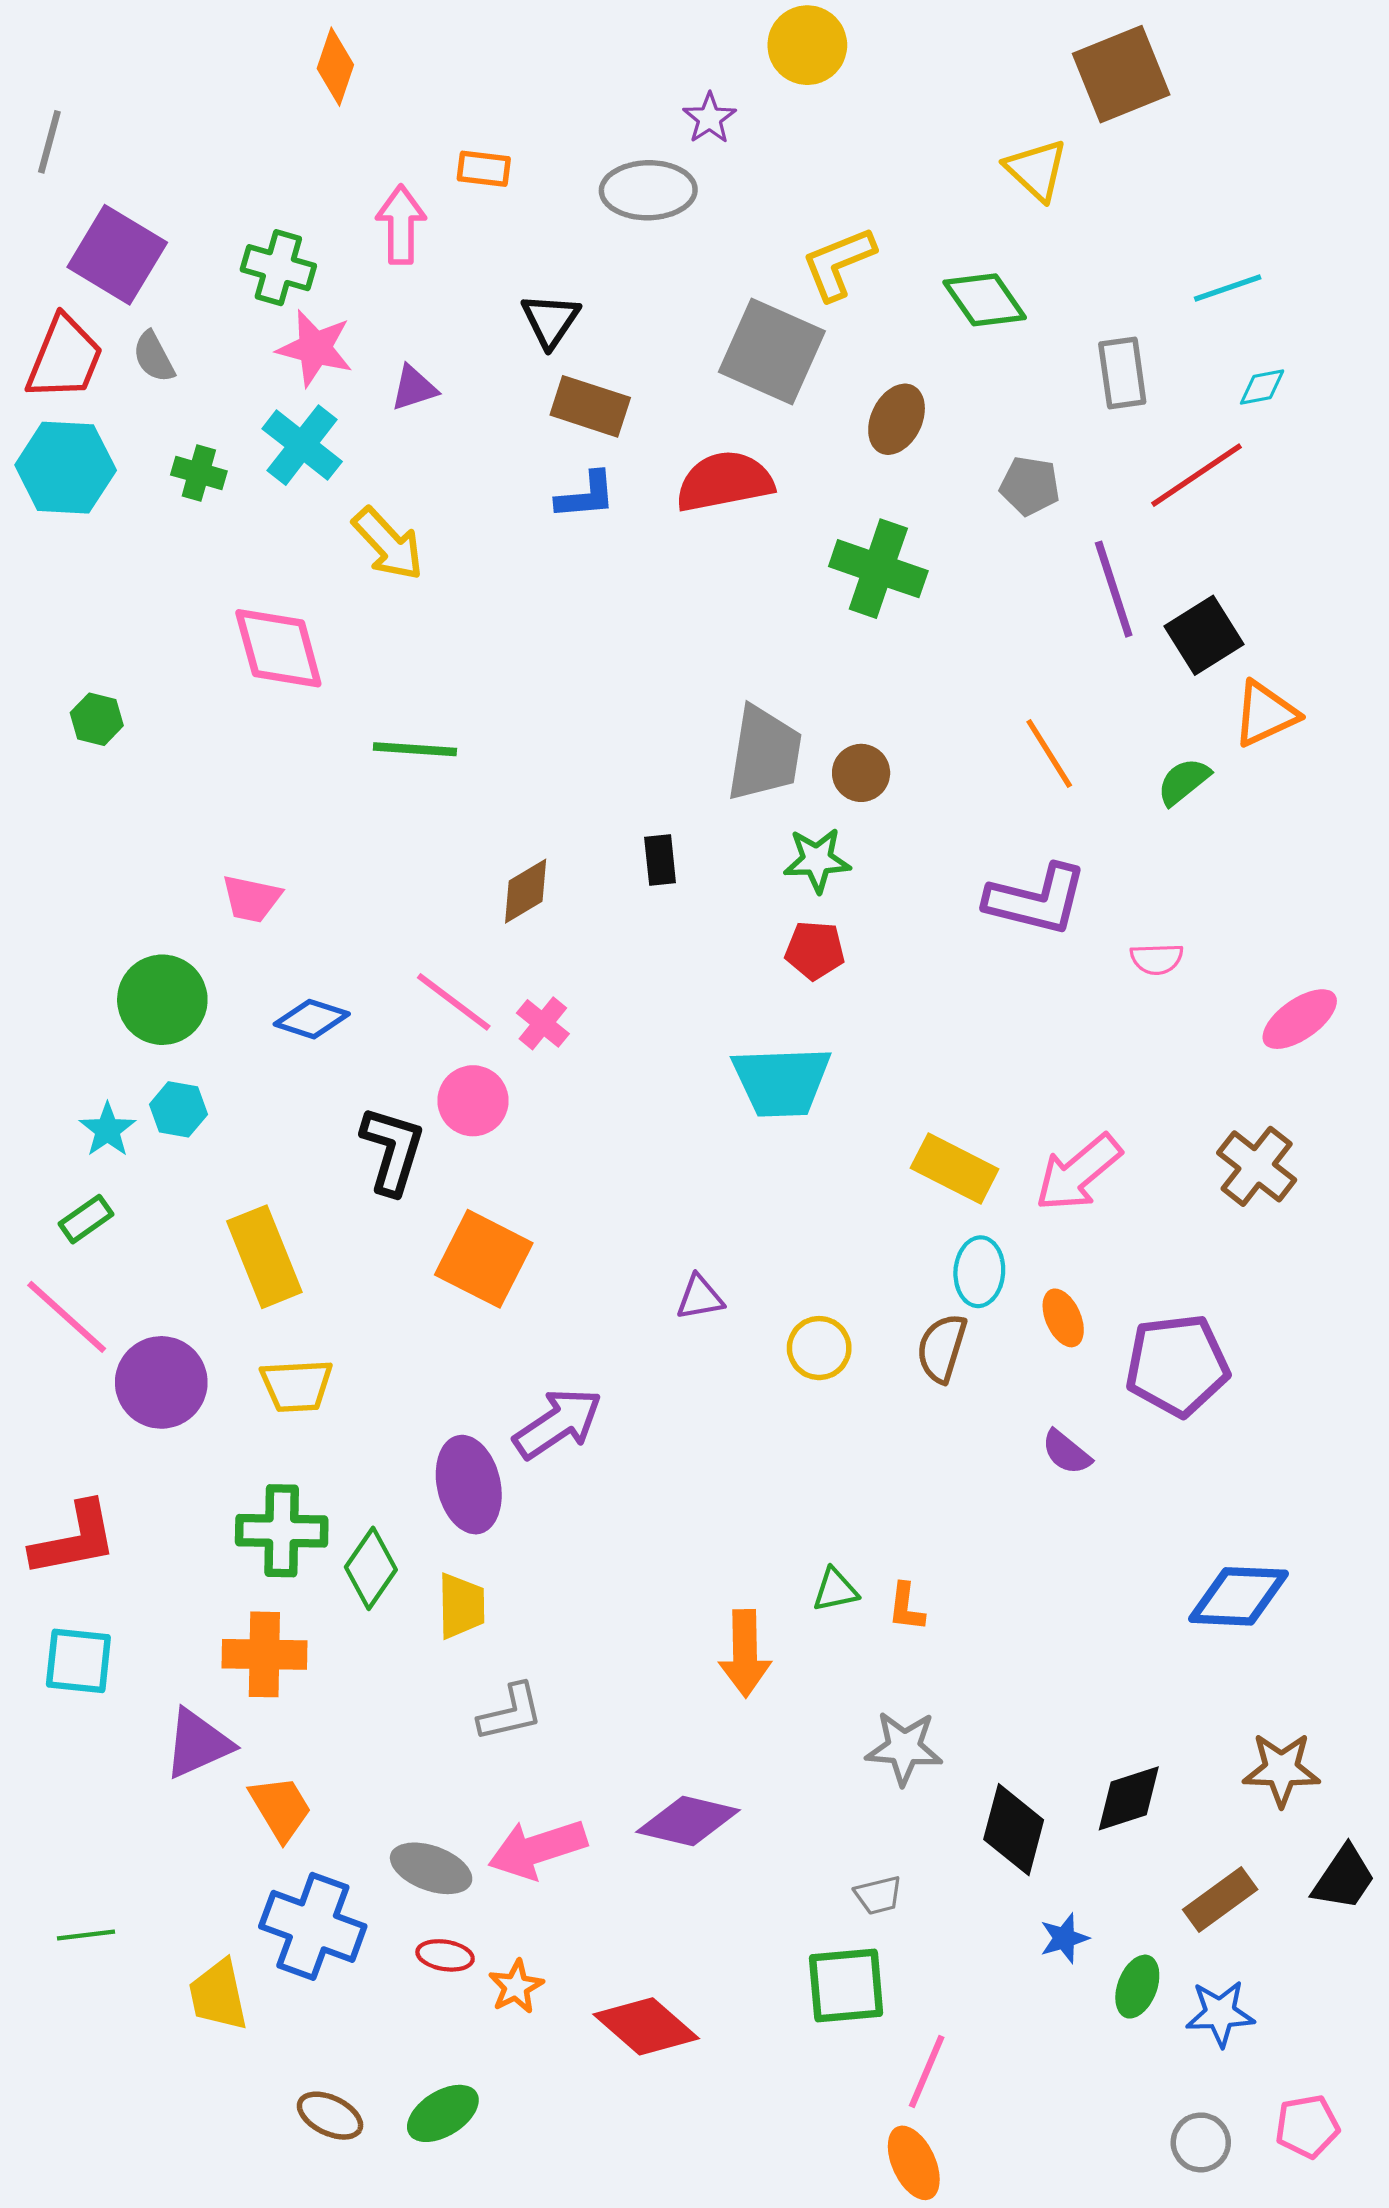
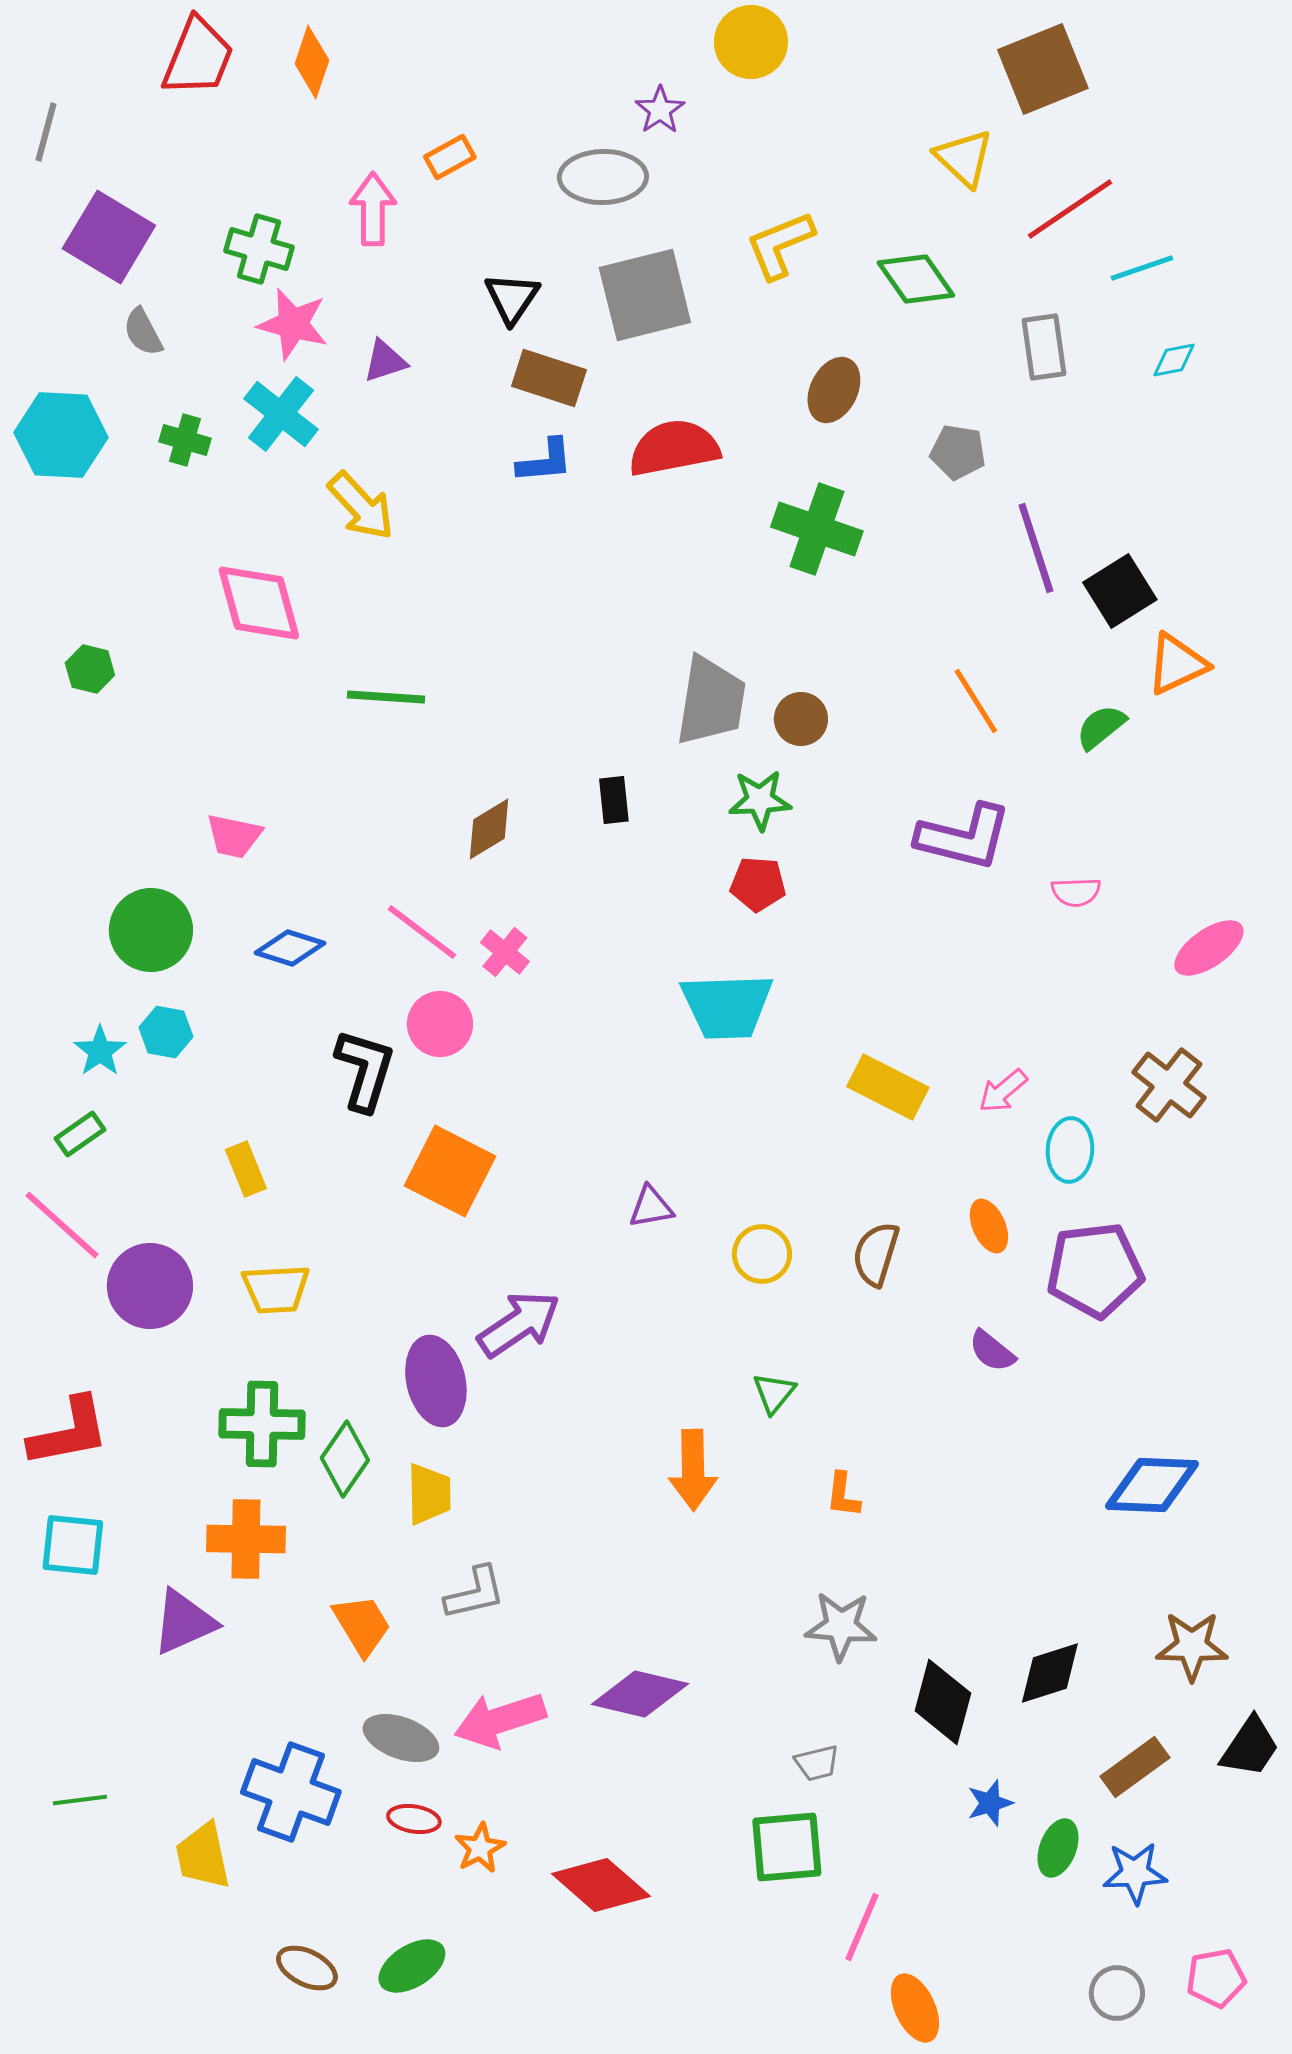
orange rectangle: (484, 169) -> (450, 157), turned -36
gray square: (772, 352) -> (645, 295), moved, turned -38
red trapezoid: (64, 358) -> (198, 57), moved
red line: (1196, 475) -> (1070, 209), moved
pink arrow: (1078, 1173) -> (1003, 1091), size x0.6
yellow rectangle: (264, 1257) -> (246, 1169), size x0.6
cyan ellipse: (979, 1272) -> (1070, 1150), moved
green triangle: (835, 1590) -> (774, 1393), moved, turned -39
orange arrow: (745, 1653) -> (693, 1470), moved
orange trapezoid: (281, 1808) -> (362, 1625), moved
orange ellipse: (914, 2163) -> (915, 2008), moved

